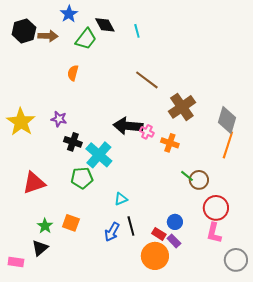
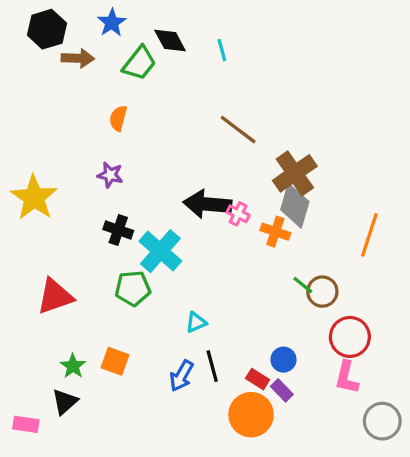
black hexagon: (24, 31) -> (47, 29), moved
purple star: (59, 119) -> (110, 175), moved
gray diamond: (227, 120) -> (295, 206), moved

